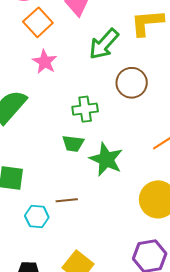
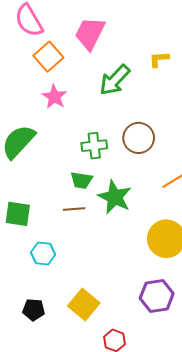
yellow L-shape: (147, 23) -> (159, 59), size x0.6
brown circle: (132, 83) -> (139, 138), moved
brown line: (67, 200) -> (74, 209), moved

